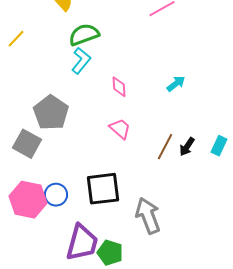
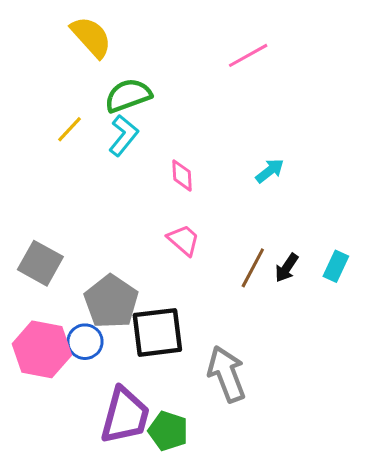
yellow line: (16, 39) -> (70, 129), moved
gray pentagon: (51, 113) -> (111, 302), moved

